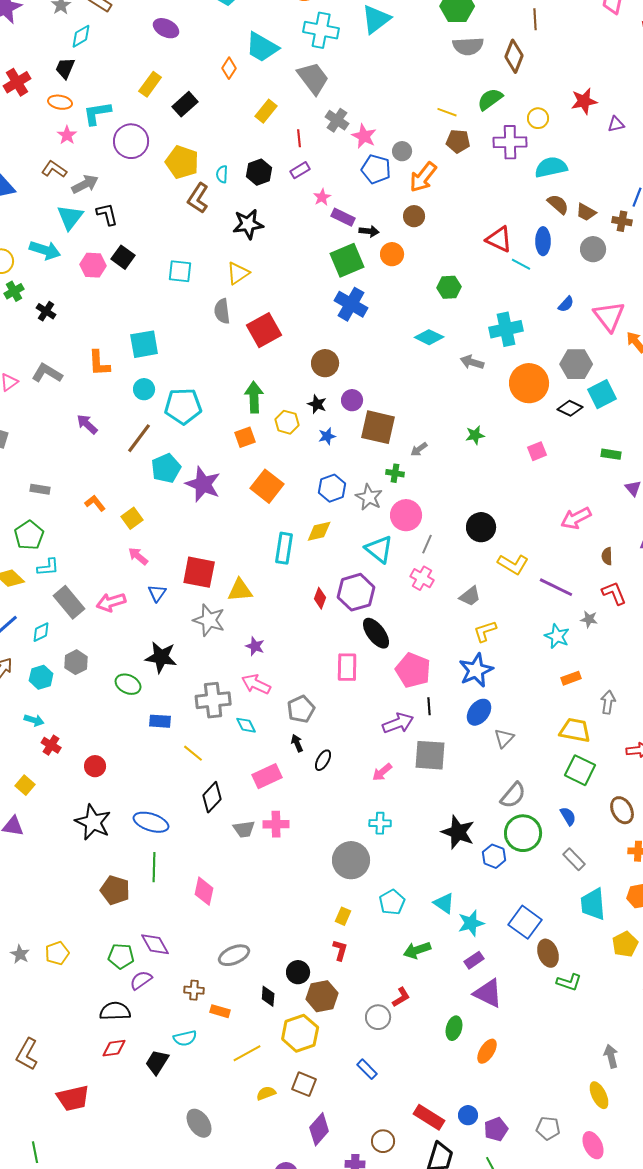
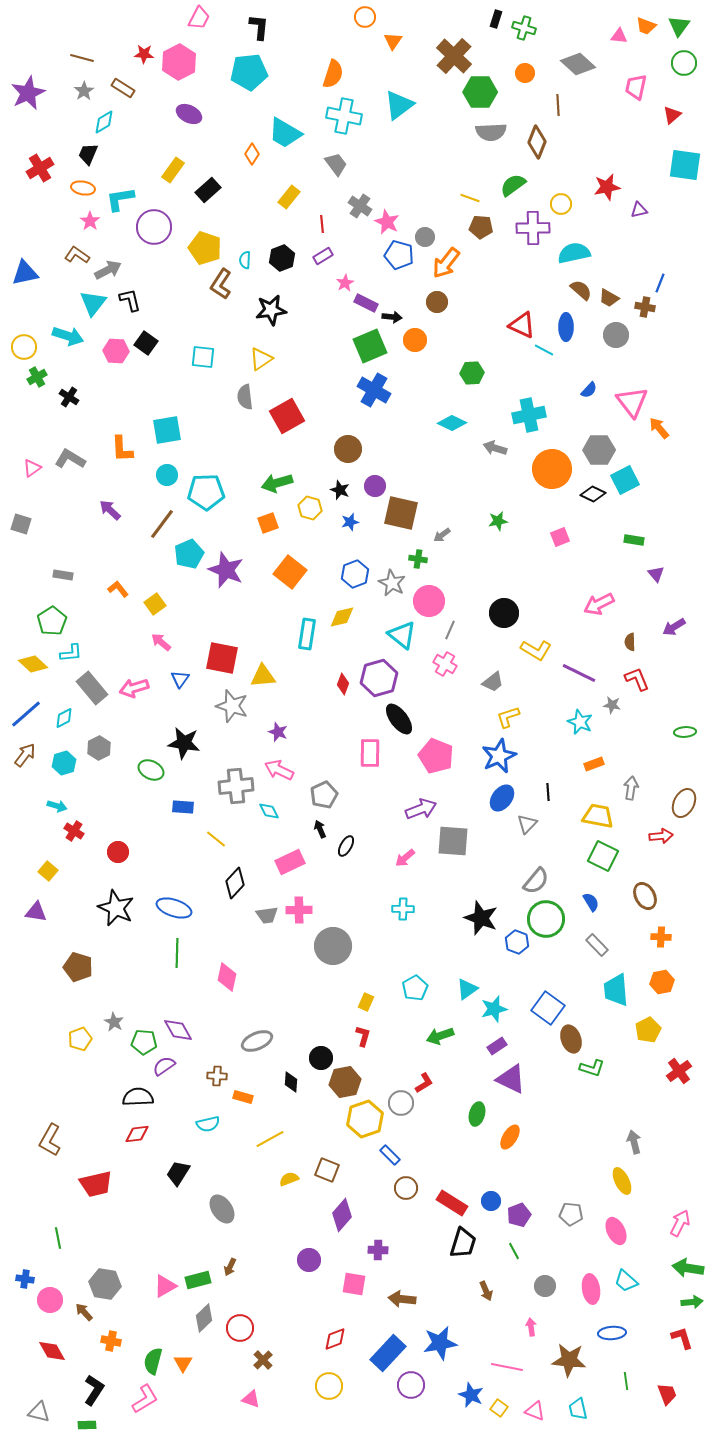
gray trapezoid: (313, 78) -> (336, 164), size x0.7
green arrow: (254, 397) -> (277, 483), turned -104
black line: (429, 706) -> (548, 792), moved
gray circle: (351, 860) -> (333, 946), moved
brown pentagon: (115, 890) -> (78, 967), moved
cyan triangle: (444, 903) -> (467, 989), turned 50
gray star: (20, 954) -> (114, 1022), moved
yellow hexagon: (300, 1033) -> (365, 1119), moved
black trapezoid: (157, 1062) -> (178, 1173), moved
brown circle: (383, 1141) -> (406, 1188), moved

